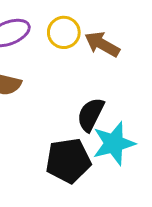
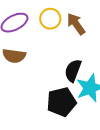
brown arrow: (102, 44) -> (76, 24), turned 30

